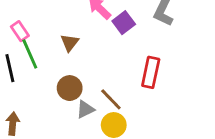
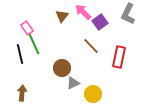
brown triangle: (70, 43) -> (62, 16), moved
brown line: (111, 99) -> (91, 46), moved

